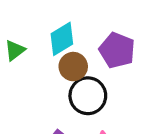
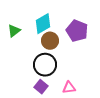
black circle: (88, 96) -> (45, 65), moved

